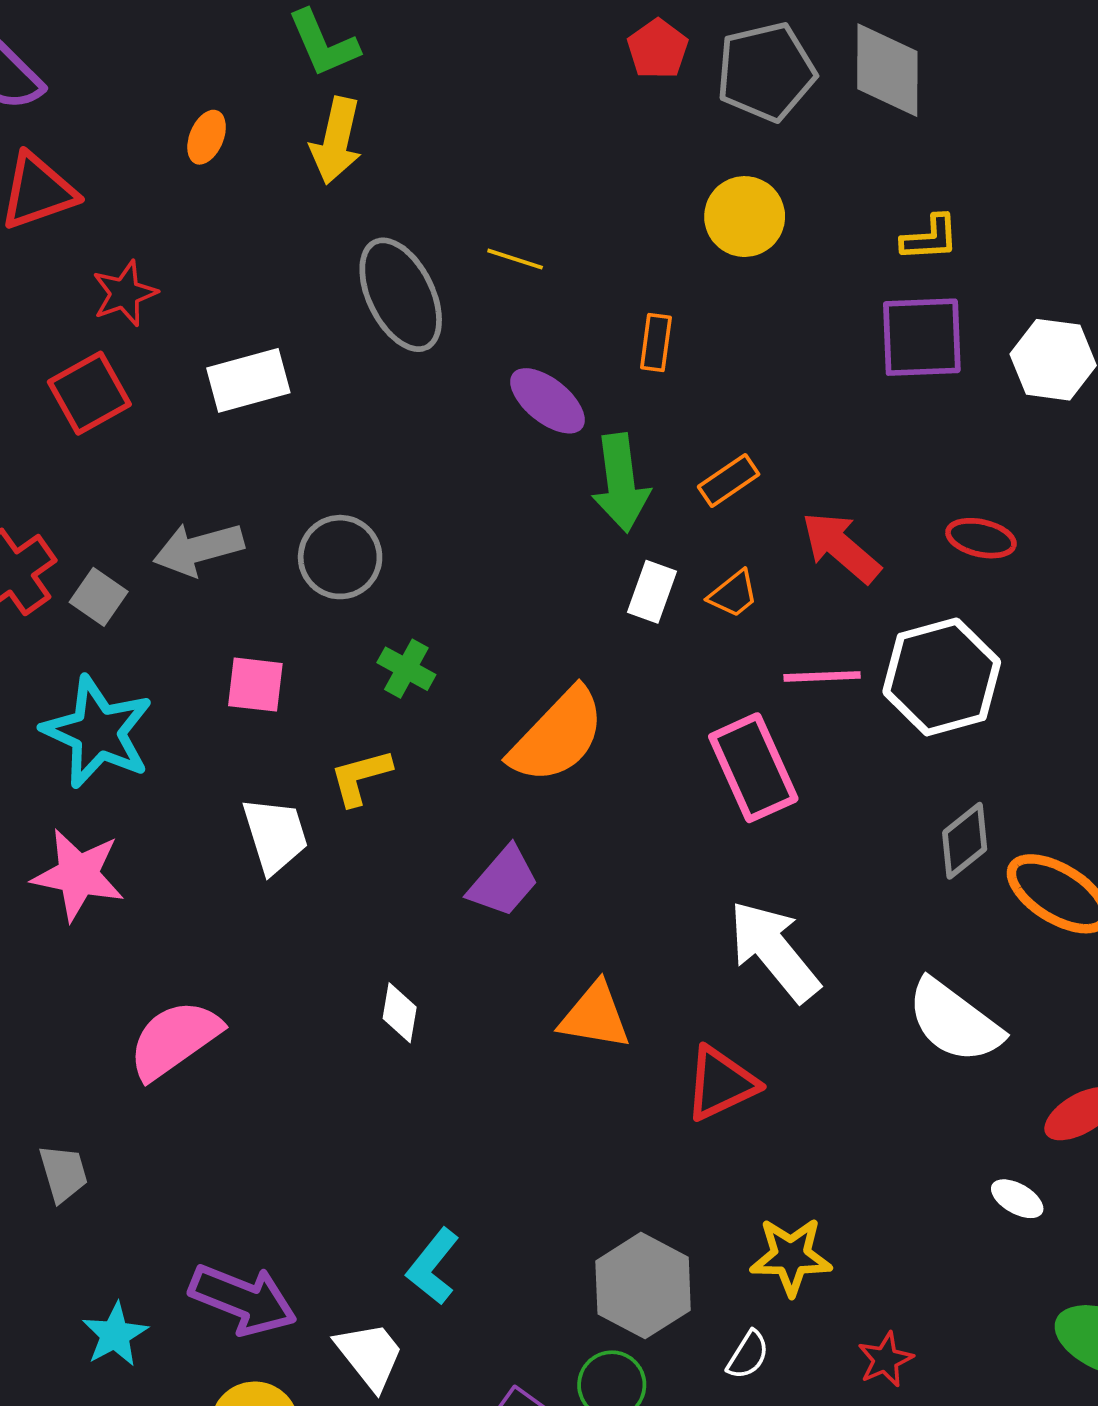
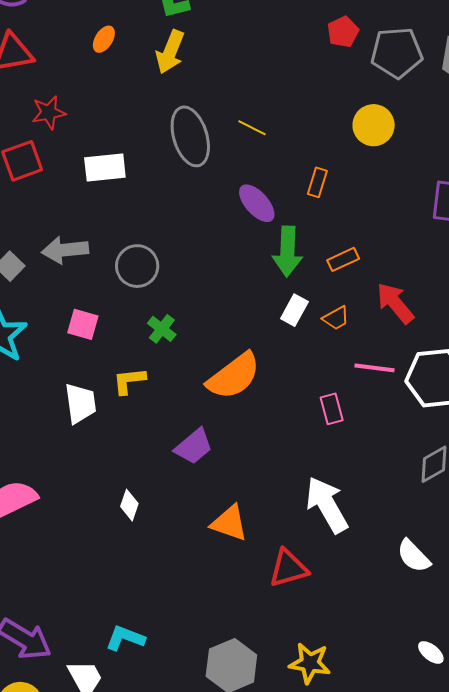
pink rectangle: (753, 768) -> (332, 409), size x0.6
white semicircle: (954, 1021) -> (414, 556), size x0.7
cyan L-shape: (433, 1266) -> (125, 638), turned 63

